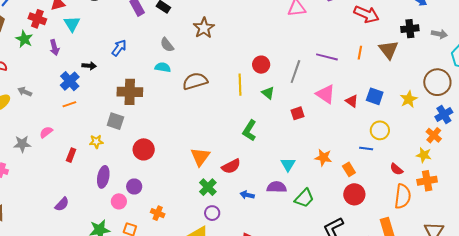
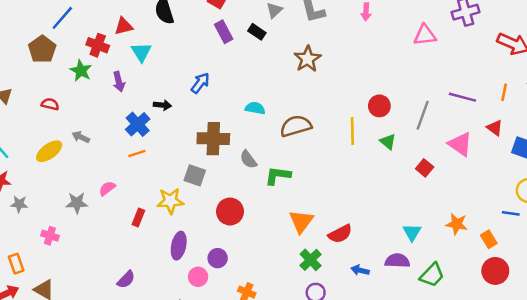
gray semicircle: (167, 45) -> (248, 159), moved
red triangle: (352, 101) -> (495, 128), moved
red square: (297, 113) -> (425, 168), turned -32
green L-shape: (249, 131) -> (278, 176), moved, turned 65
yellow star: (96, 142) -> (170, 201), size x1.5

